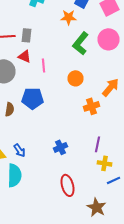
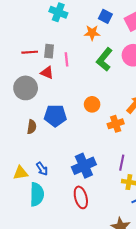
pink line: (44, 65) -> (66, 59), moved
orange circle: (76, 78) -> (92, 104), moved
blue cross: (60, 147) -> (84, 166), size x1.6
red ellipse: (68, 185) -> (81, 197), moved

